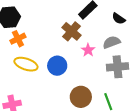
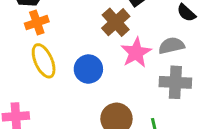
pink star: (88, 50) -> (136, 53), size x1.5
yellow ellipse: (26, 64) -> (44, 61), turned 40

